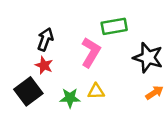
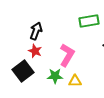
pink L-shape: (91, 52) -> (67, 55), moved
yellow triangle: (96, 91) -> (75, 81), moved

